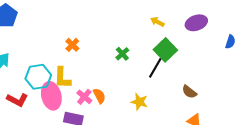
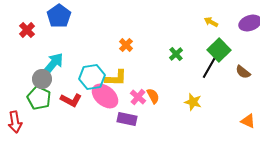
yellow L-shape: (62, 78) -> (116, 78), turned -90
brown semicircle: (189, 92) -> (243, 72), moved
pink ellipse: (51, 96) -> (105, 96), turned -36

